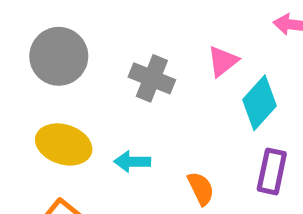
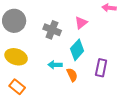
cyan diamond: (260, 103) -> (77, 50), moved
cyan arrow: (132, 162) -> (55, 65), moved

